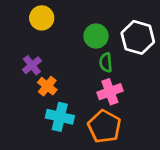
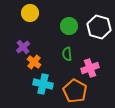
green semicircle: (106, 62) -> (67, 54), moved
pink cross: (110, 92) -> (90, 68), moved

